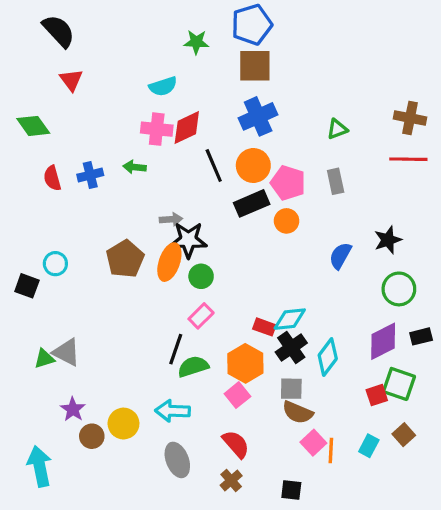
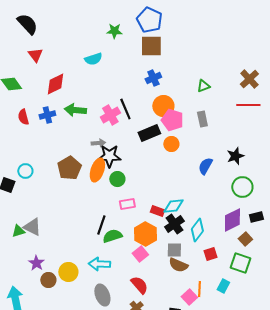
blue pentagon: (252, 25) -> (149, 20), turned -30
blue cross: (258, 116) -> (153, 78), size x0.7
brown cross: (410, 118) -> (249, 79), turned 36
red diamond: (187, 128) -> (55, 84), moved
pink cross: (157, 129) -> (110, 115), moved, turned -36
orange circle: (253, 165) -> (163, 106), moved
green arrow: (135, 167) -> (75, 110), size x1.5
pink rectangle: (201, 316) -> (127, 204), moved, turned 35
green square: (399, 384) -> (240, 263), moved
red square: (377, 395) -> (210, 254), moved
brown square: (404, 435) -> (245, 239), moved
pink square: (313, 443) -> (189, 297), moved

